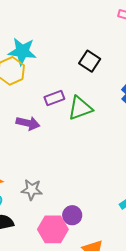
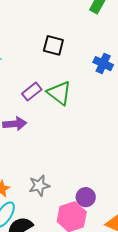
green triangle: (80, 108) -> (59, 93), turned -44

